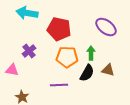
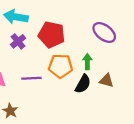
purple cross: (29, 51) -> (18, 41), moved
purple line: (59, 85) -> (31, 78), moved

